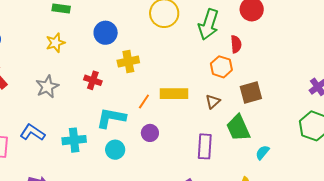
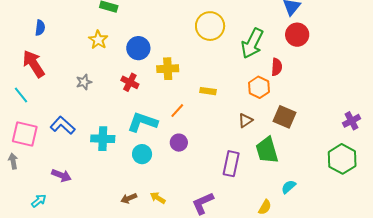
blue circle: (106, 33) -> (138, 48), moved
yellow star: (55, 43) -> (98, 40), turned -30
gray star: (47, 87) -> (84, 82), size x0.7
brown square: (251, 92) -> (284, 117), turned 30
yellow rectangle: (174, 94) -> (208, 91), moved, size x0.6
cyan semicircle: (262, 152) -> (289, 187), moved

